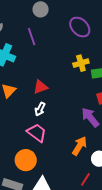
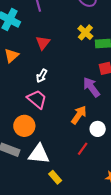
yellow cross: (81, 63) -> (85, 32), turned -35
red triangle: (40, 87) -> (43, 43), moved, turned -35

